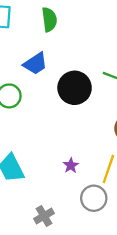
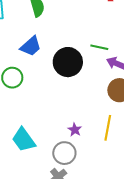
gray circle: (94, 198) -> (64, 153), moved

